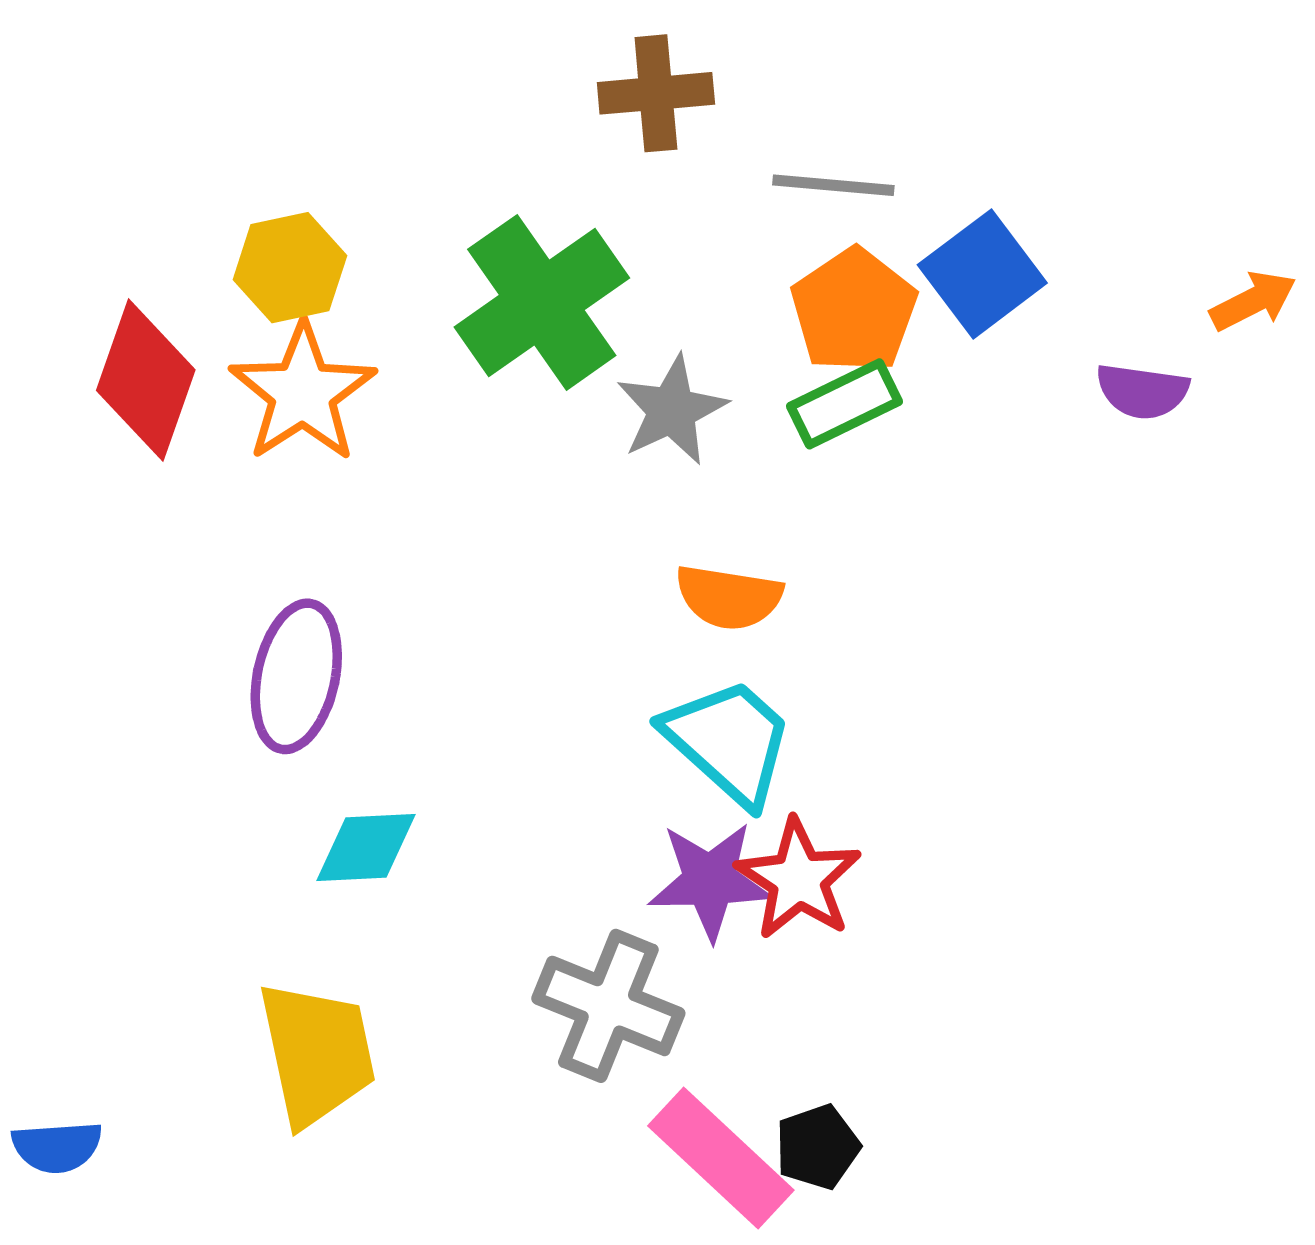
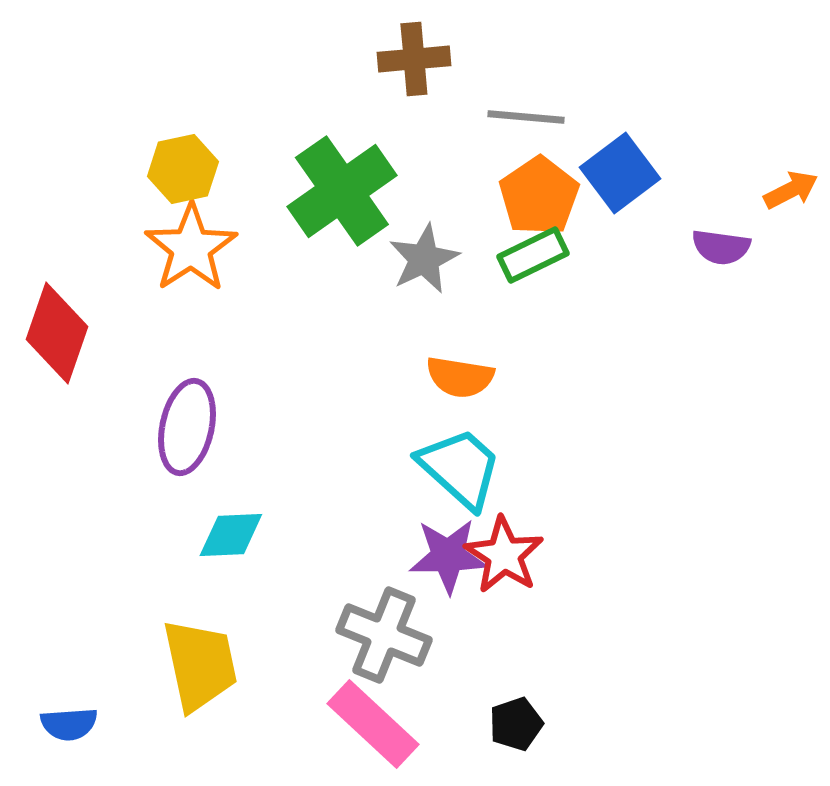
red diamond: (146, 380) -> (57, 333), moved
blue semicircle: (57, 1147) -> (69, 724), moved
pink rectangle: (721, 1158) -> (373, 724), moved

